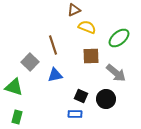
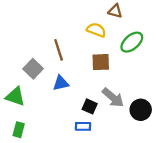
brown triangle: (74, 10) -> (115, 11), moved, turned 40
gray arrow: (116, 73) -> (113, 98), moved
black circle: (106, 99) -> (141, 110), moved

